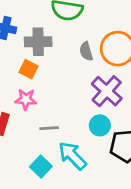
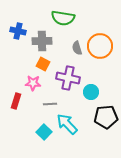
orange square: (29, 69) -> (43, 64), moved
purple cross: (107, 91) -> (68, 78), moved, turned -30
cyan circle: (100, 125) -> (91, 92), moved

